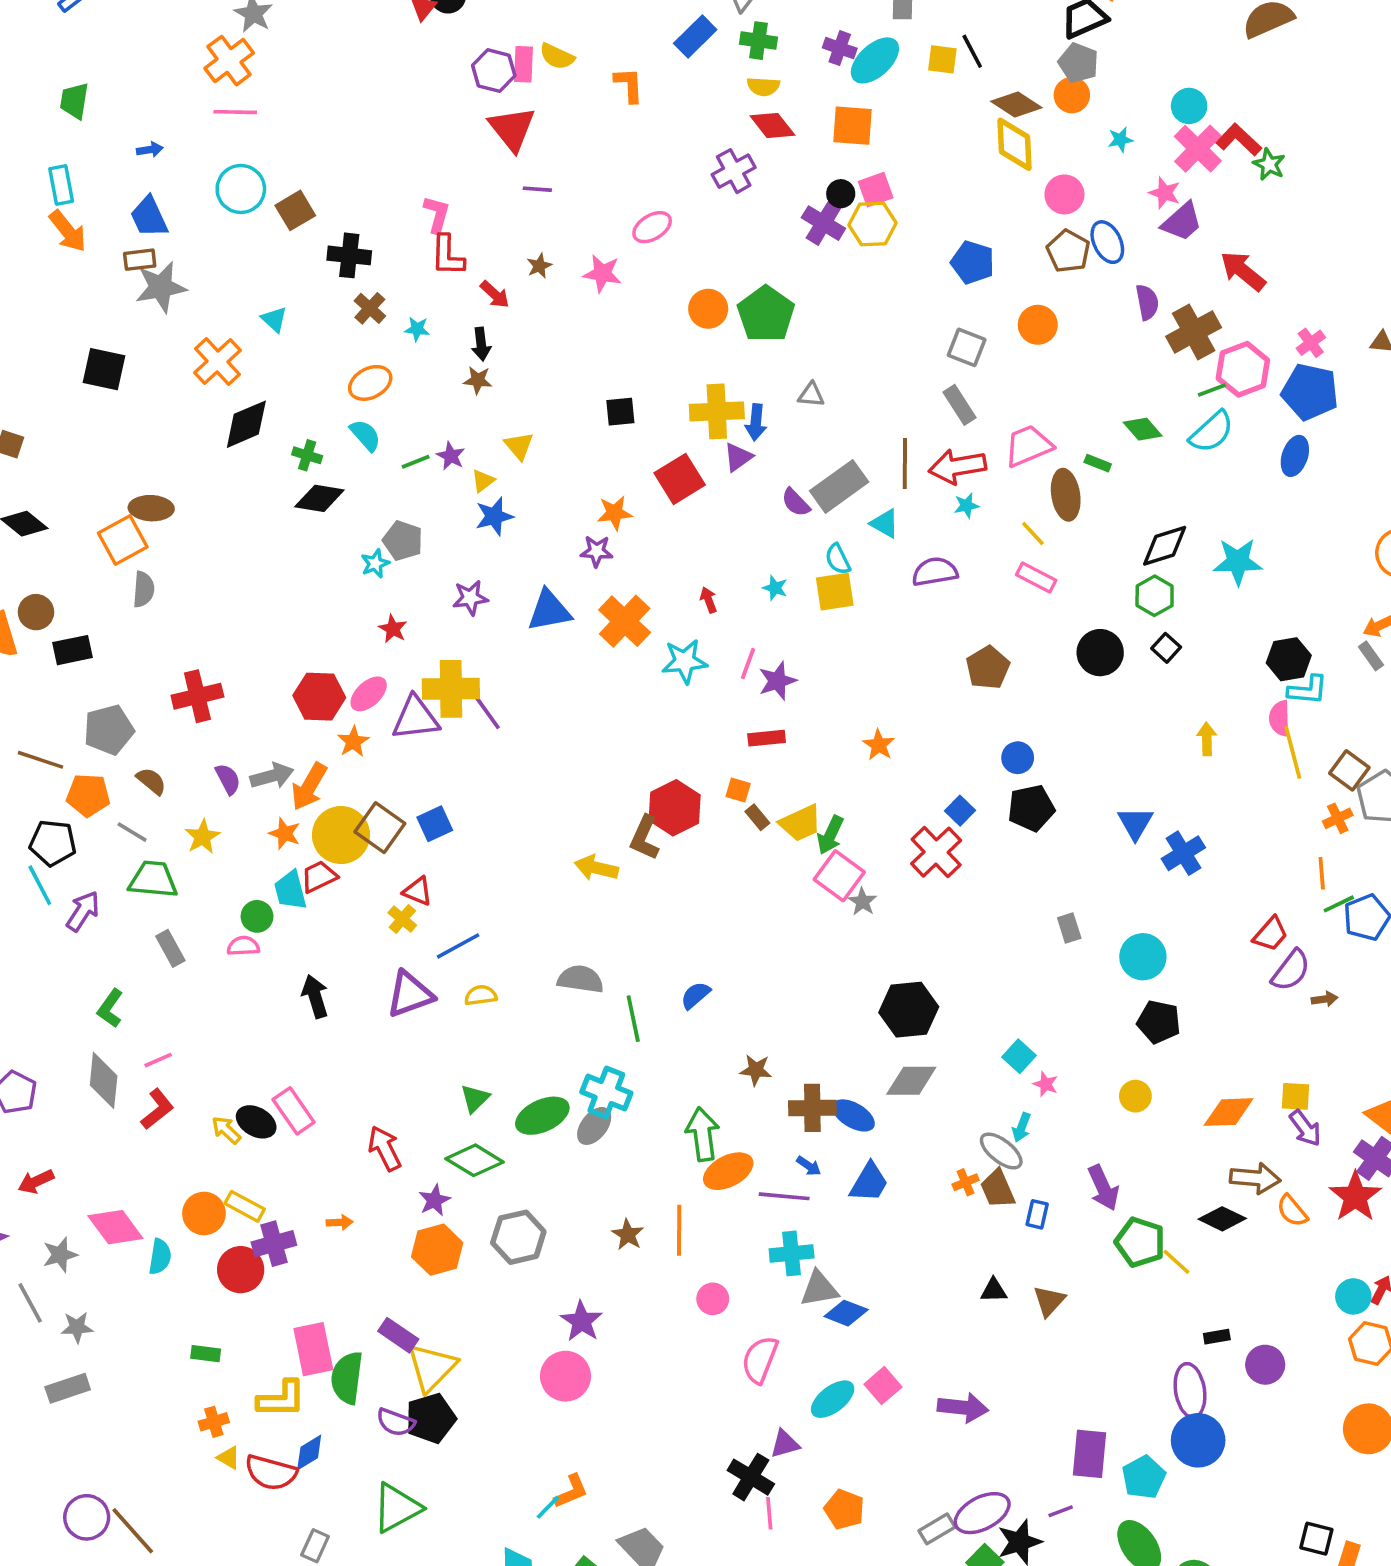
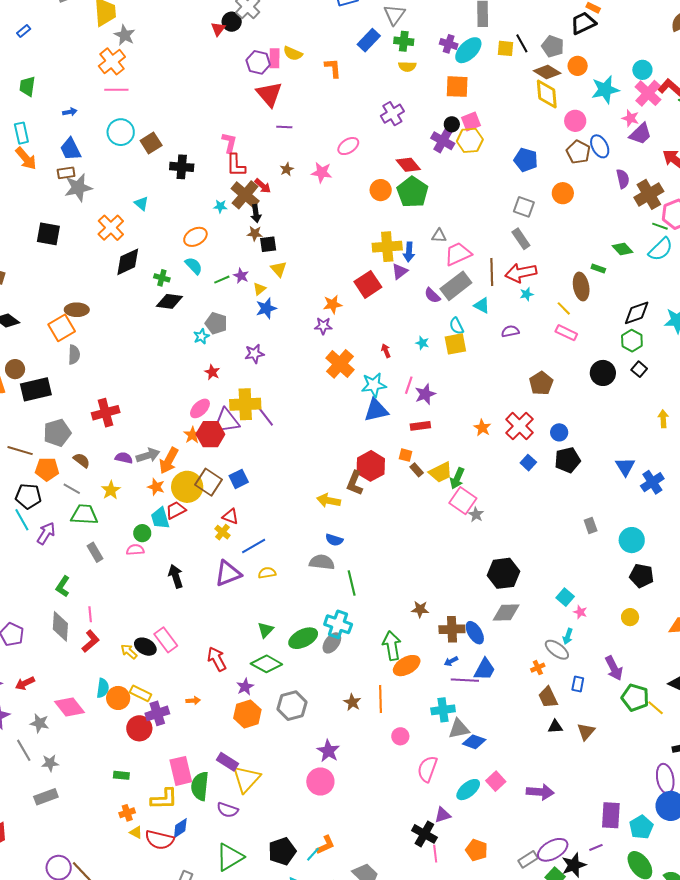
gray pentagon: (1078, 63) -> (553, 46), moved
red diamond: (772, 126) -> (408, 165), moved
cyan star: (1120, 140) -> (605, 90), size x2.0
brown cross: (370, 308) -> (245, 195), moved, size x1.6
green line: (1212, 390) -> (660, 226), turned 42
black square: (620, 412) -> (268, 244), moved
pink trapezoid: (1028, 446) -> (458, 254), moved
purple semicircle: (935, 572) -> (510, 331), size x0.7
blue triangle: (549, 611) -> (376, 410), moved
black rectangle: (73, 650) -> (36, 389), size x1.4
red hexagon: (319, 697) -> (210, 434), moved
purple semicircle: (228, 779) -> (124, 458), turned -48
red cross: (936, 852) -> (519, 426), moved
blue semicircle: (695, 995) -> (334, 540), moved, turned -120
pink line: (158, 1060) -> (90, 614), turned -70
blue ellipse: (853, 1115) -> (475, 633), turned 30
blue arrow: (809, 1166) -> (451, 661), turned 120
brown trapezoid: (998, 1189) -> (548, 697), moved
purple line: (784, 1196) -> (465, 680), moved
gray star: (60, 1255) -> (39, 723), turned 30
cyan semicircle: (160, 1257) -> (103, 688), moved
black pentagon: (431, 1418) -> (282, 851), moved

